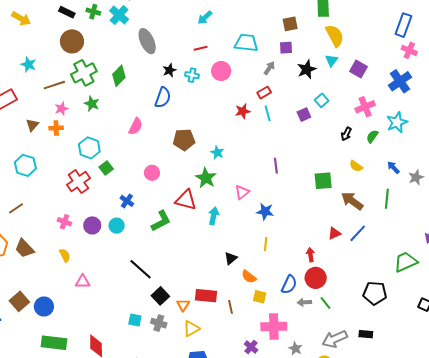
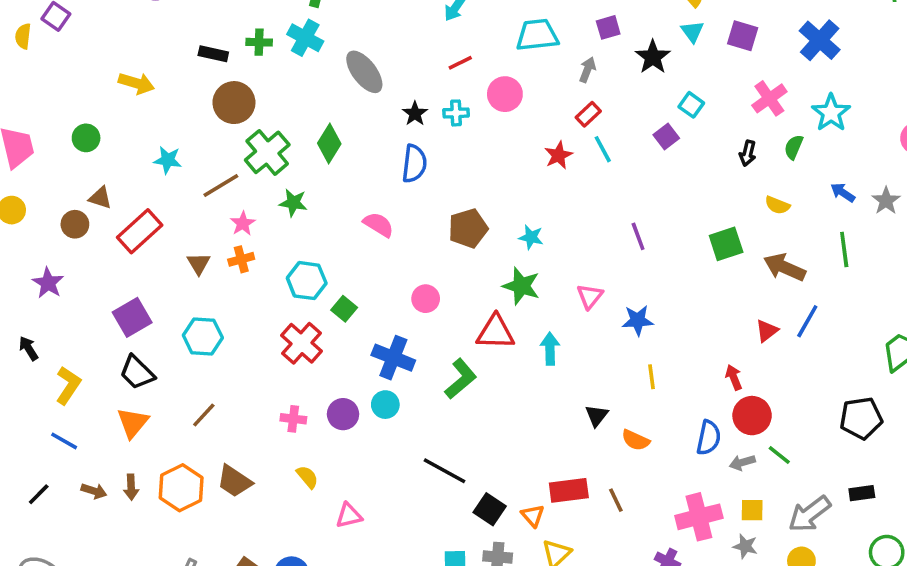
pink semicircle: (136, 126) -> (379, 225), turned -72
blue cross: (127, 201) -> (393, 358), size x1.6
yellow square: (260, 297) -> (752, 510), moved

